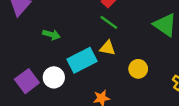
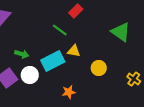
green line: (109, 22) -> (60, 30), moved
green arrow: (51, 35) -> (22, 54), moved

